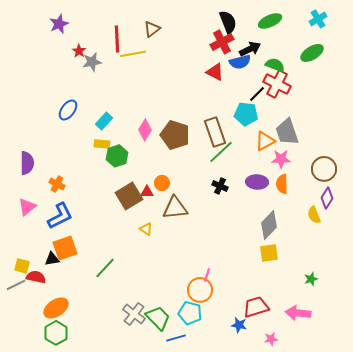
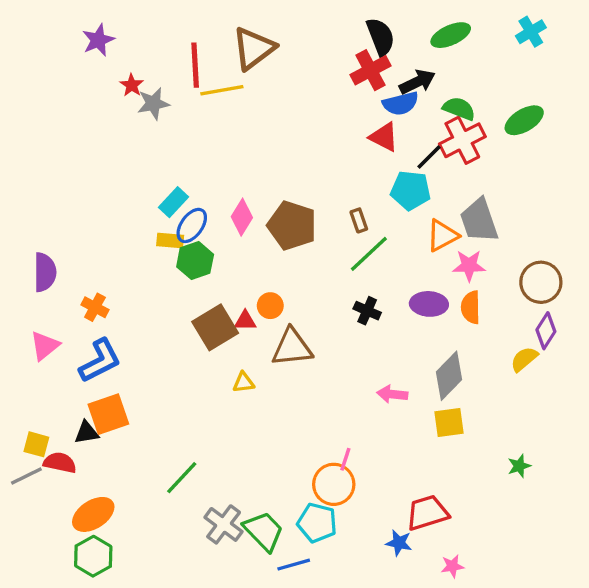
brown triangle: (152, 29) -> (254, 48), size x1.6
green ellipse: (312, 53) -> (524, 120), moved
red triangle: (215, 72) -> (384, 137), moved
red cross: (277, 84) -> (462, 140), turned 36
blue ellipse: (68, 110) -> (192, 225), moved
brown rectangle: (215, 132) -> (359, 220), size x0.5
yellow semicircle: (314, 215) -> (524, 359), turned 72
yellow triangle: (146, 229) -> (244, 382), turned -40
green line: (105, 268) -> (182, 478), moved
pink arrow: (298, 313) -> (392, 394), moved, size x0.7

